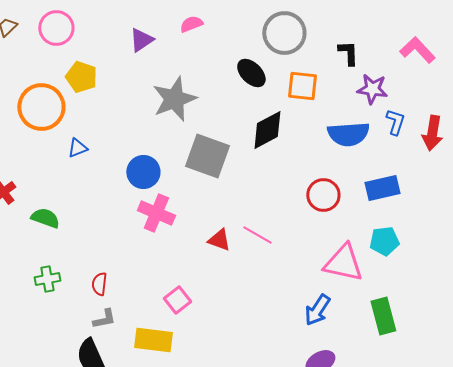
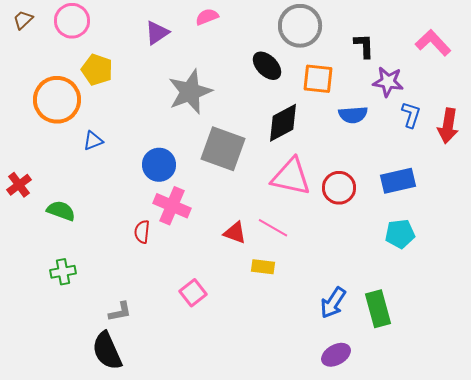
blue semicircle: (348, 134) -> (353, 115), moved, size x0.7
pink triangle: (343, 263) -> (291, 177), moved
red semicircle: (99, 284) -> (142, 232), moved
green rectangle: (383, 316) -> (378, 309), moved
yellow rectangle: (153, 340) -> (263, 267), moved, size x0.6

